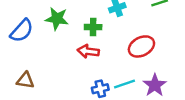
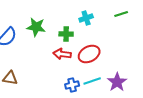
red ellipse: (141, 46) -> (89, 54), moved

